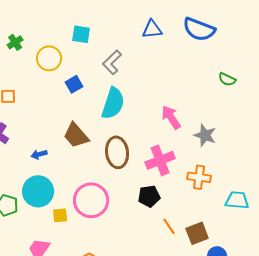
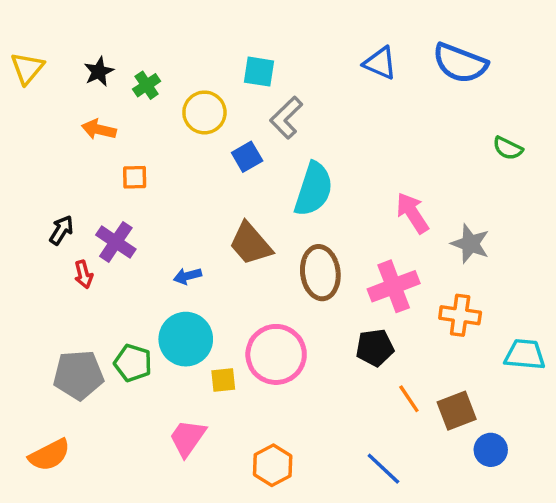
blue triangle: (152, 29) -> (380, 63), turned 30
gray L-shape: (112, 62) -> (286, 118), moved

